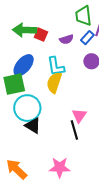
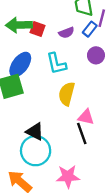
yellow semicircle: (54, 83) -> (67, 94), moved
cyan circle: (27, 108) -> (36, 151), moved
pink triangle: (79, 116) -> (86, 117), turned -49

